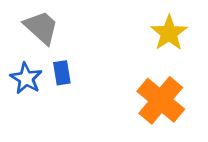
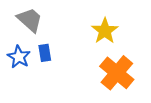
yellow star: (169, 33) -> (105, 31), moved

